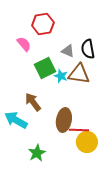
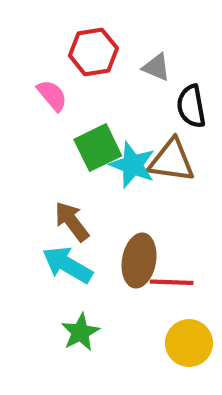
gray triangle: (68, 51) -> (156, 67), moved
cyan star: (61, 76) -> (133, 165), size x1.5
cyan arrow: (16, 120) -> (67, 265), moved
yellow circle: (87, 142) -> (189, 343), moved

